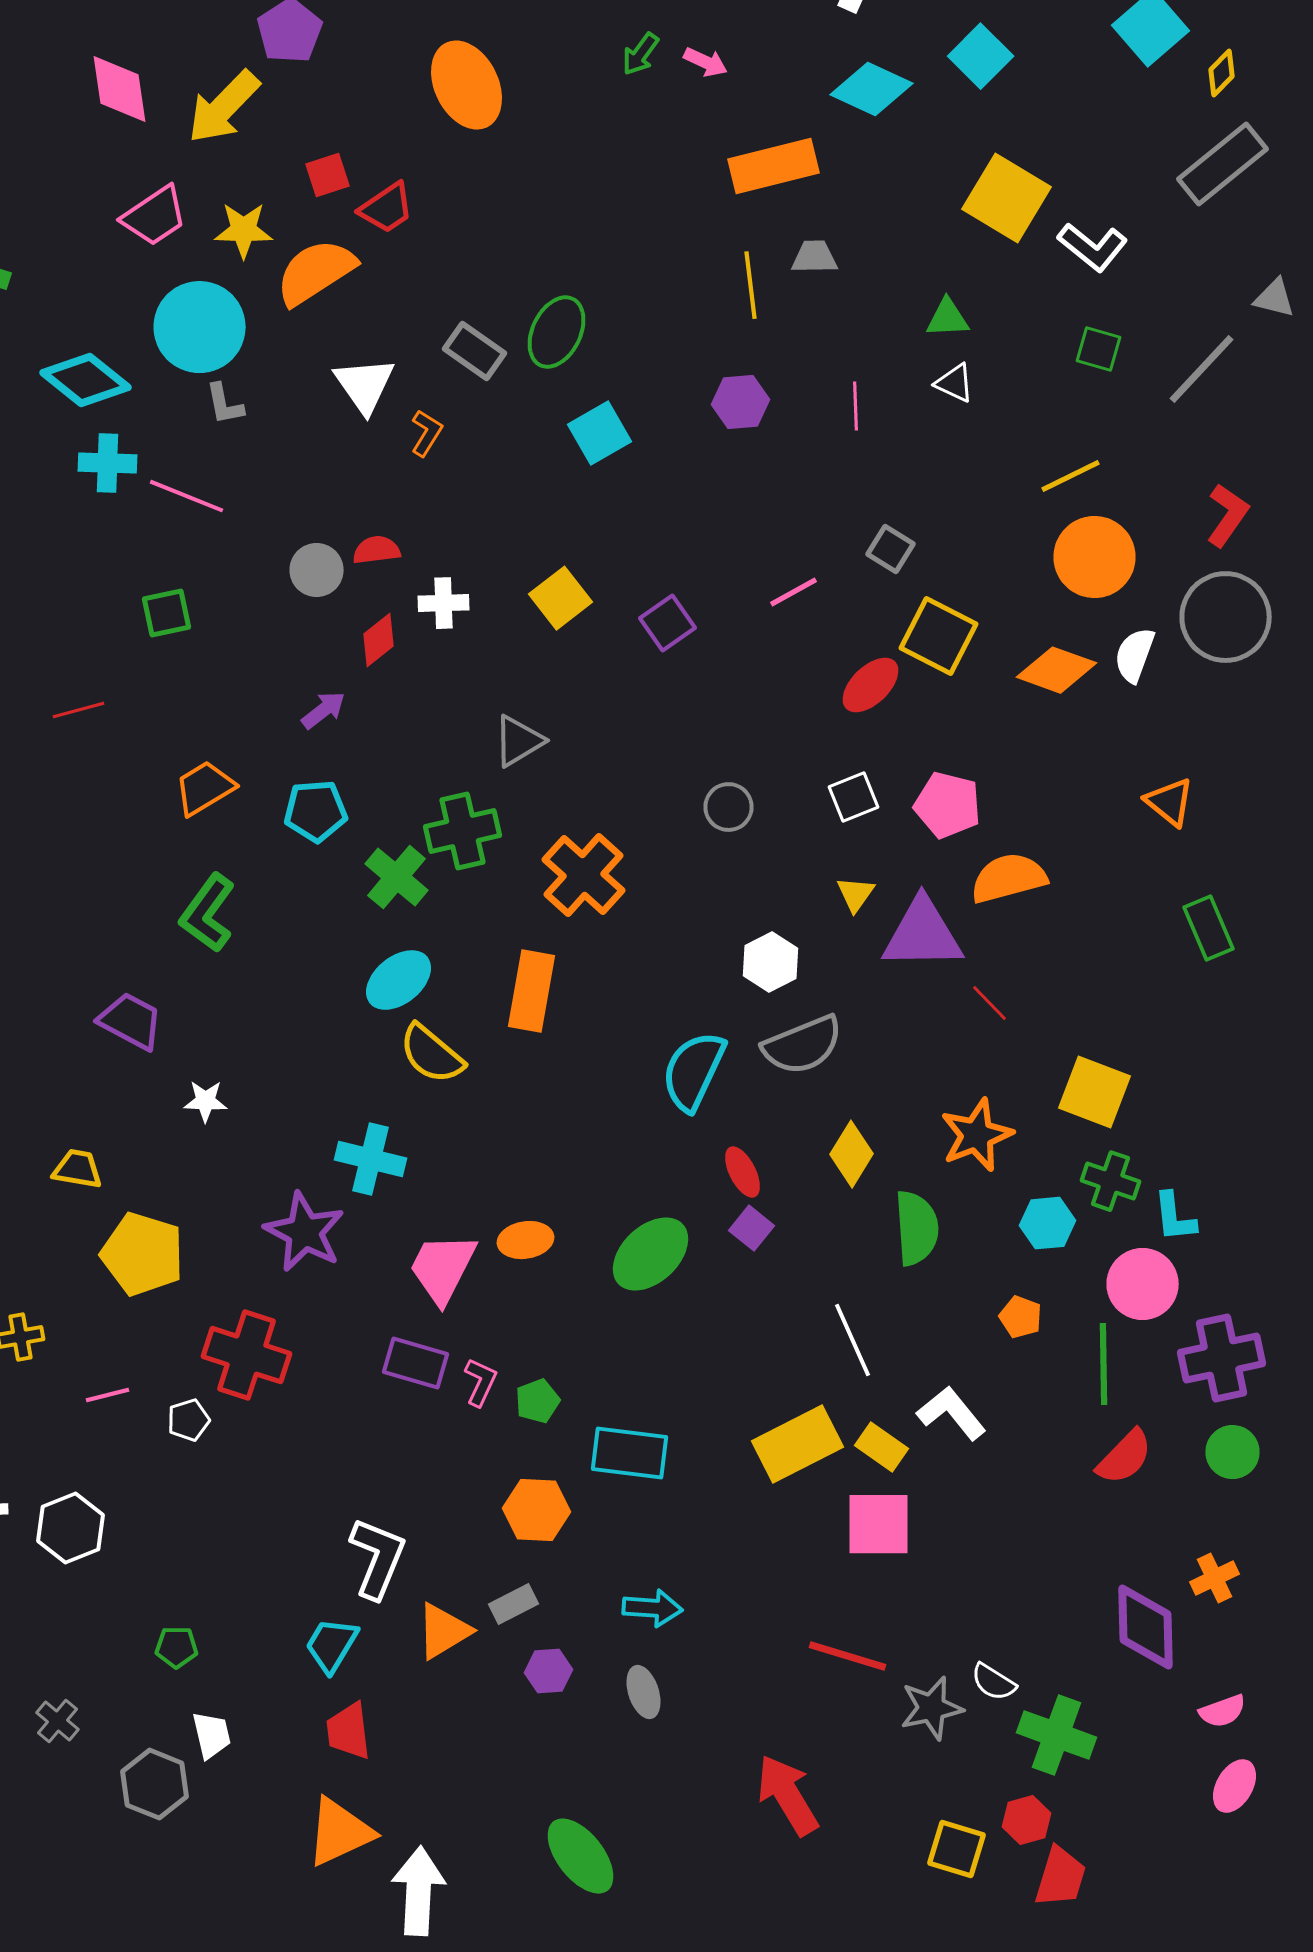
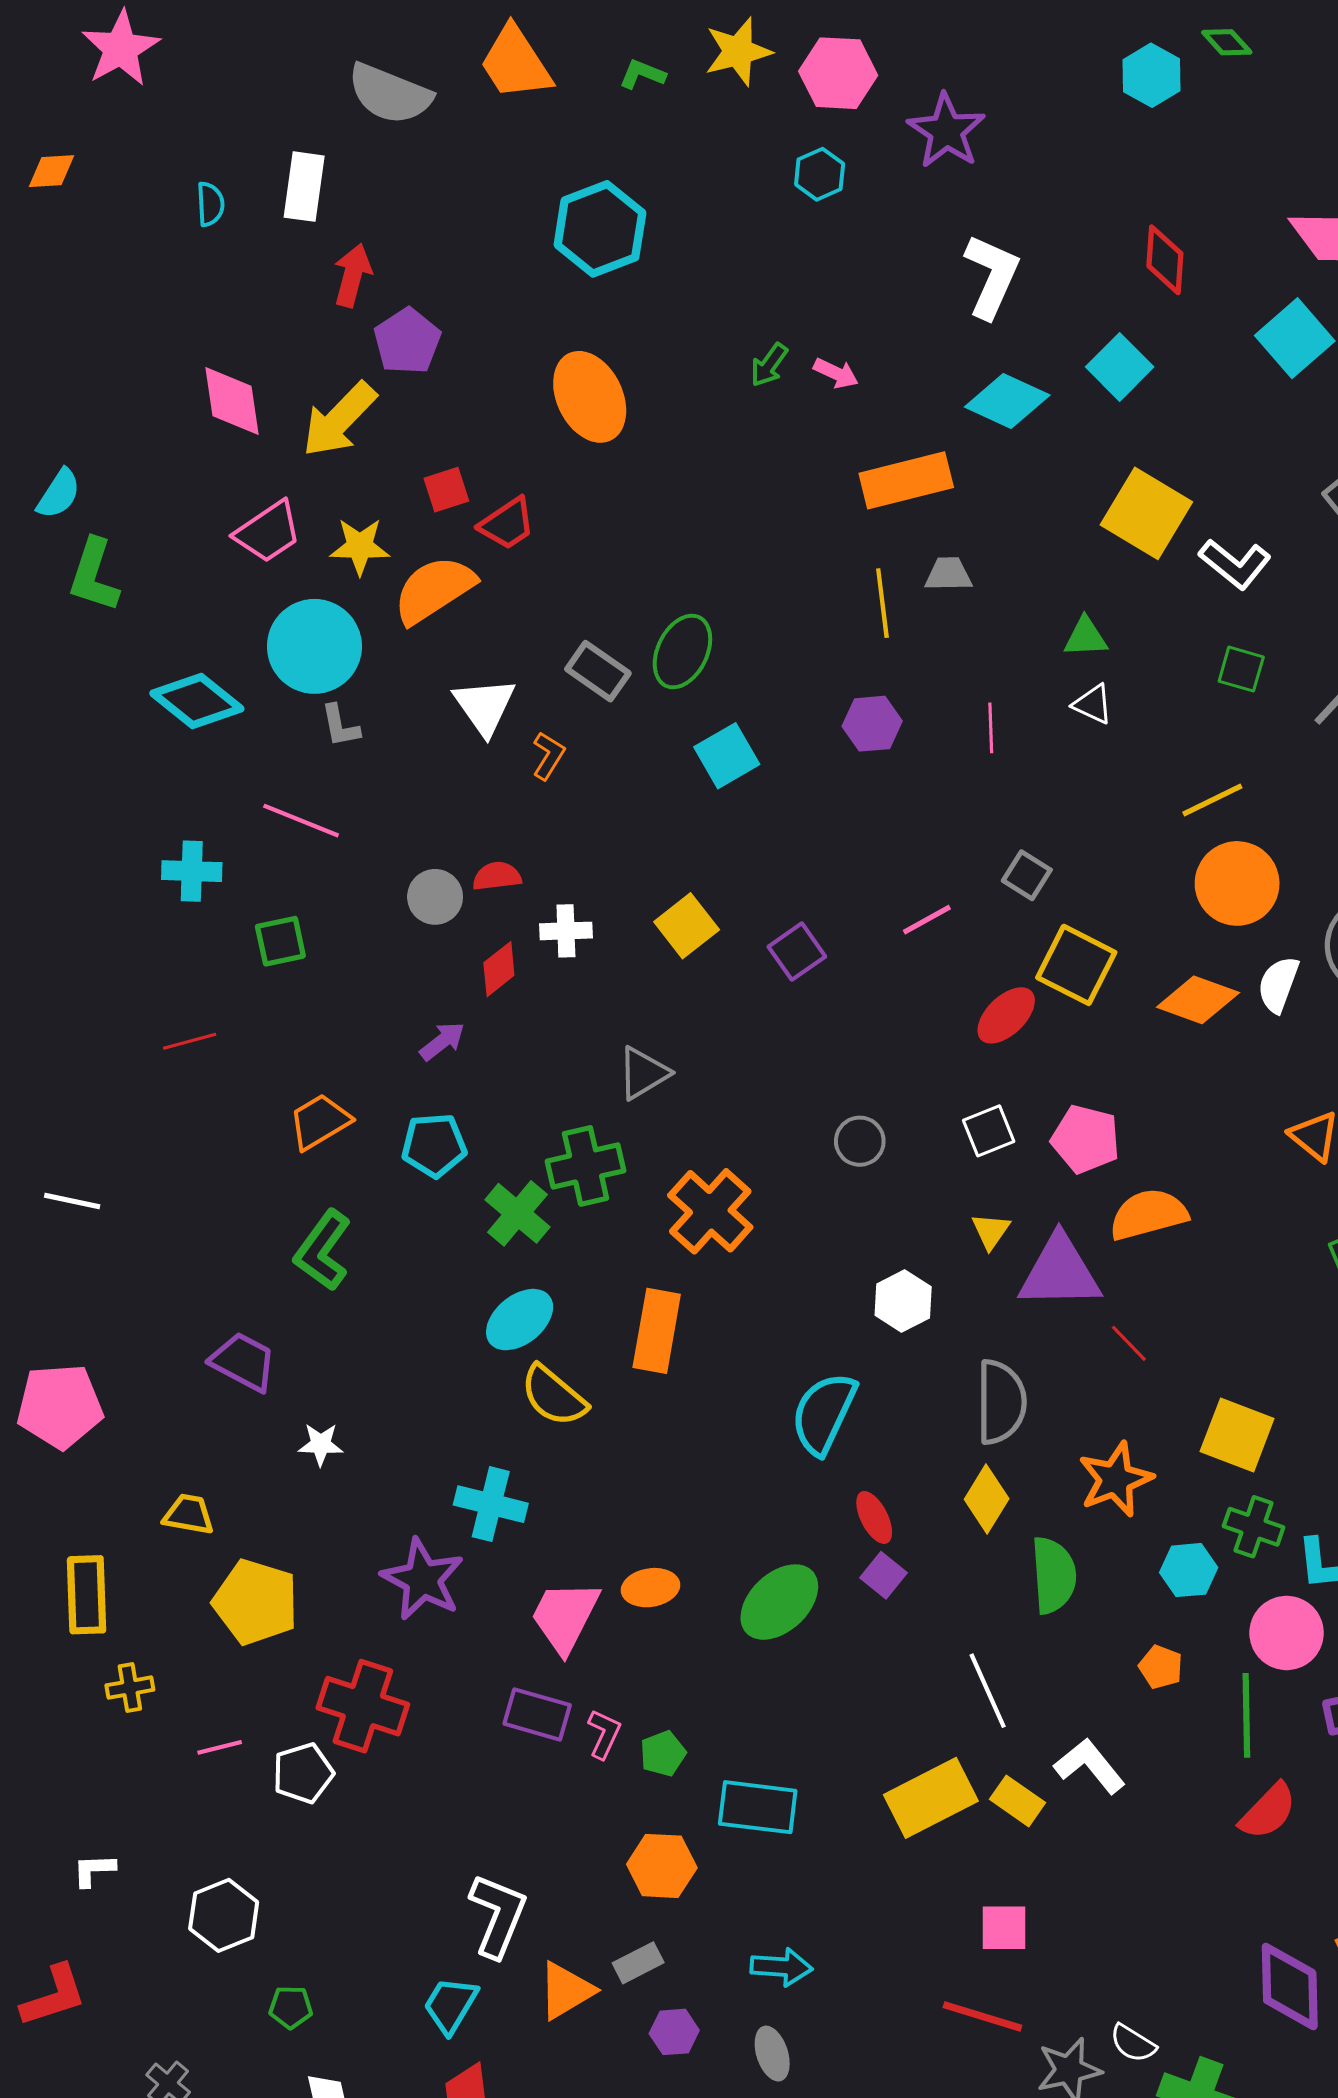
cyan cross: (108, 463) -> (192, 871), moved
gray semicircle: (802, 1045) -> (1001, 1402), moved, turned -68
white pentagon: (188, 1420) -> (303, 1773), size x1.4
pink square: (878, 1524) -> (1004, 1928), moved, size x0.7
white hexagon: (70, 1528) -> (224, 1915), moved

